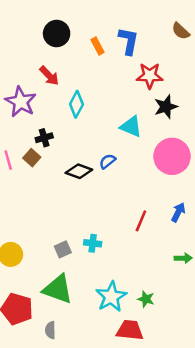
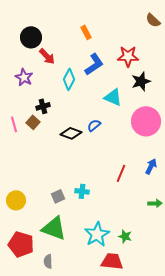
black circle: (57, 34) -> (31, 37), moved
blue L-shape: (129, 41) -> (94, 64), moved, turned 45
purple star: (21, 102) -> (24, 77), size x0.7

